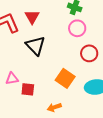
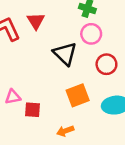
black triangle: (35, 46) -> (65, 54), moved
orange square: (65, 78) -> (78, 95), turned 36

